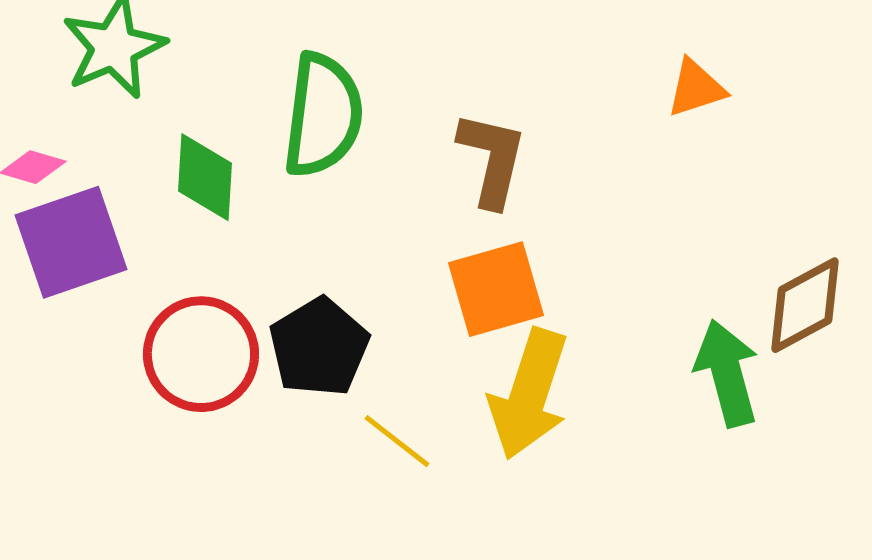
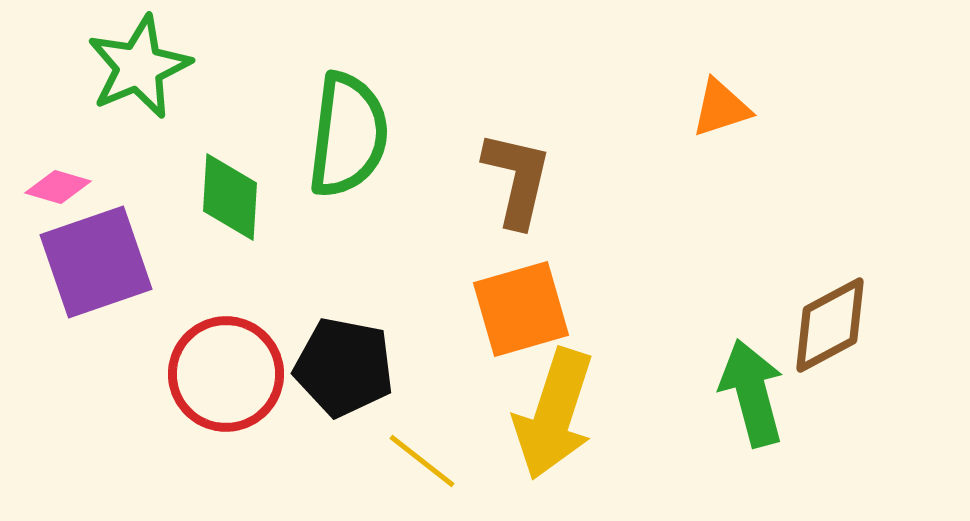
black pentagon: (319, 347) -> (344, 367), turned -30

